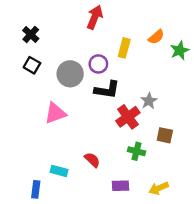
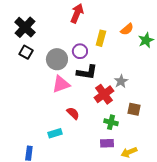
black cross: (31, 34) -> (25, 27), size x1.5
pink triangle: (55, 113) -> (61, 84), moved
red semicircle: (92, 160) -> (73, 113), moved
cyan rectangle: (59, 171) -> (55, 133), moved, turned -32
purple rectangle: (121, 186) -> (107, 143), moved

